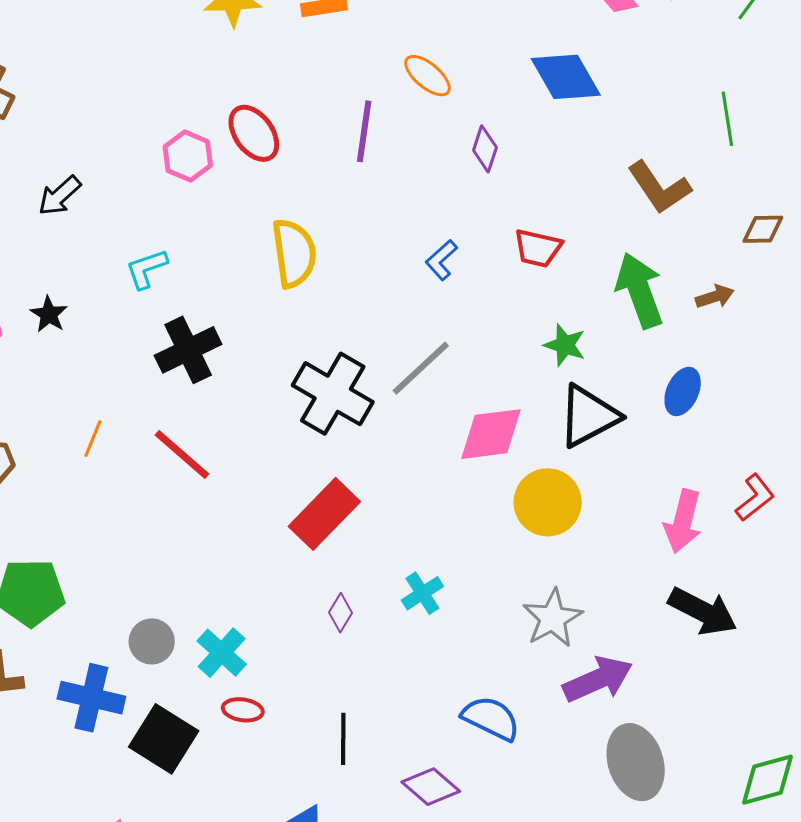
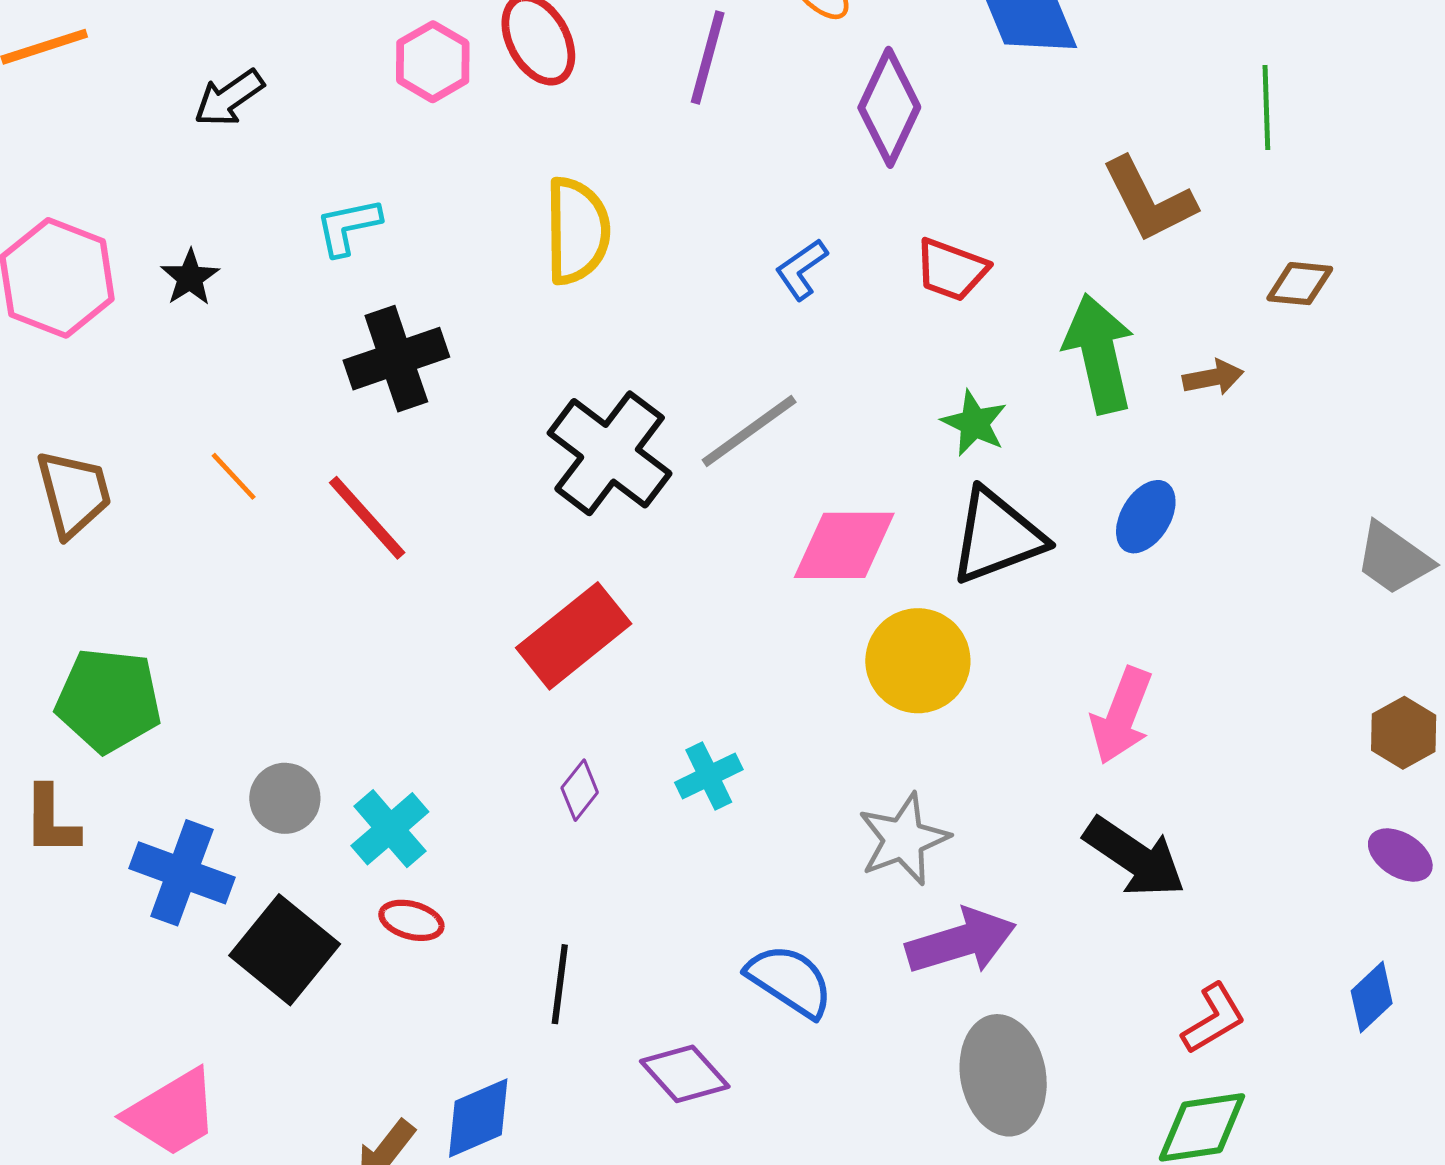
purple diamond: (485, 149) -> (889, 107), size x1.6
orange line: (93, 439) -> (234, 476), turned -72
red L-shape: (755, 498) -> (1214, 1019), moved

